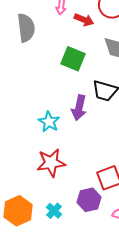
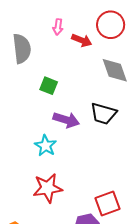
green square: (73, 59) -> (49, 86), moved, size x0.7
purple arrow: (79, 108) -> (66, 120), moved, turned -85

